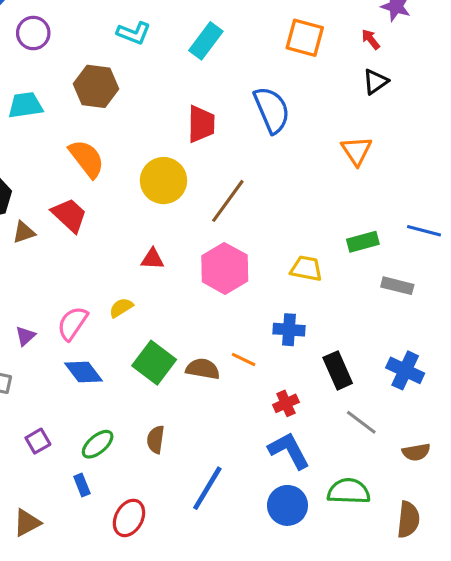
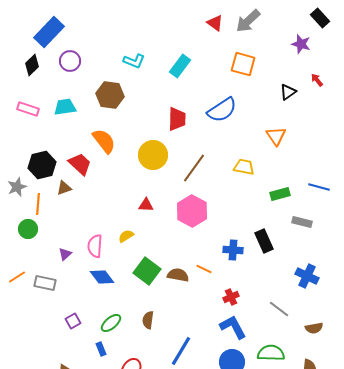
red arrow: (371, 39) -> (317, 80), moved
blue semicircle: (272, 110) -> (222, 110), turned 80
red trapezoid: (69, 215) -> (80, 164), moved
yellow trapezoid: (306, 268) -> (244, 167), moved
pink semicircle: (72, 323) -> (95, 246), turned -30
black rectangle: (338, 370) -> (264, 241), moved

